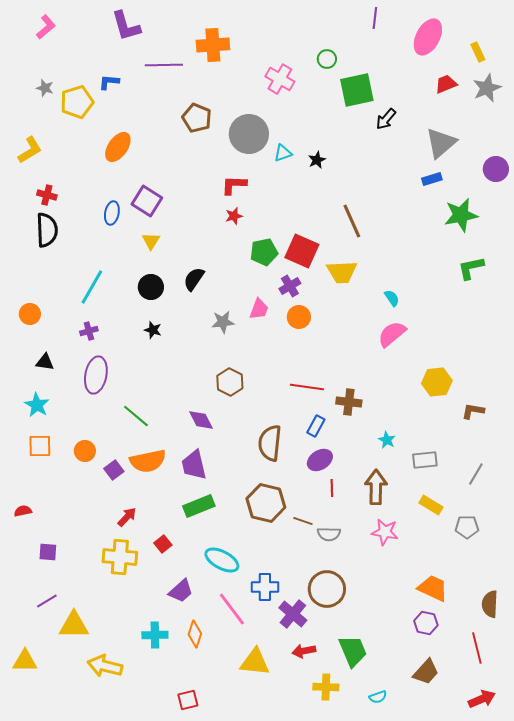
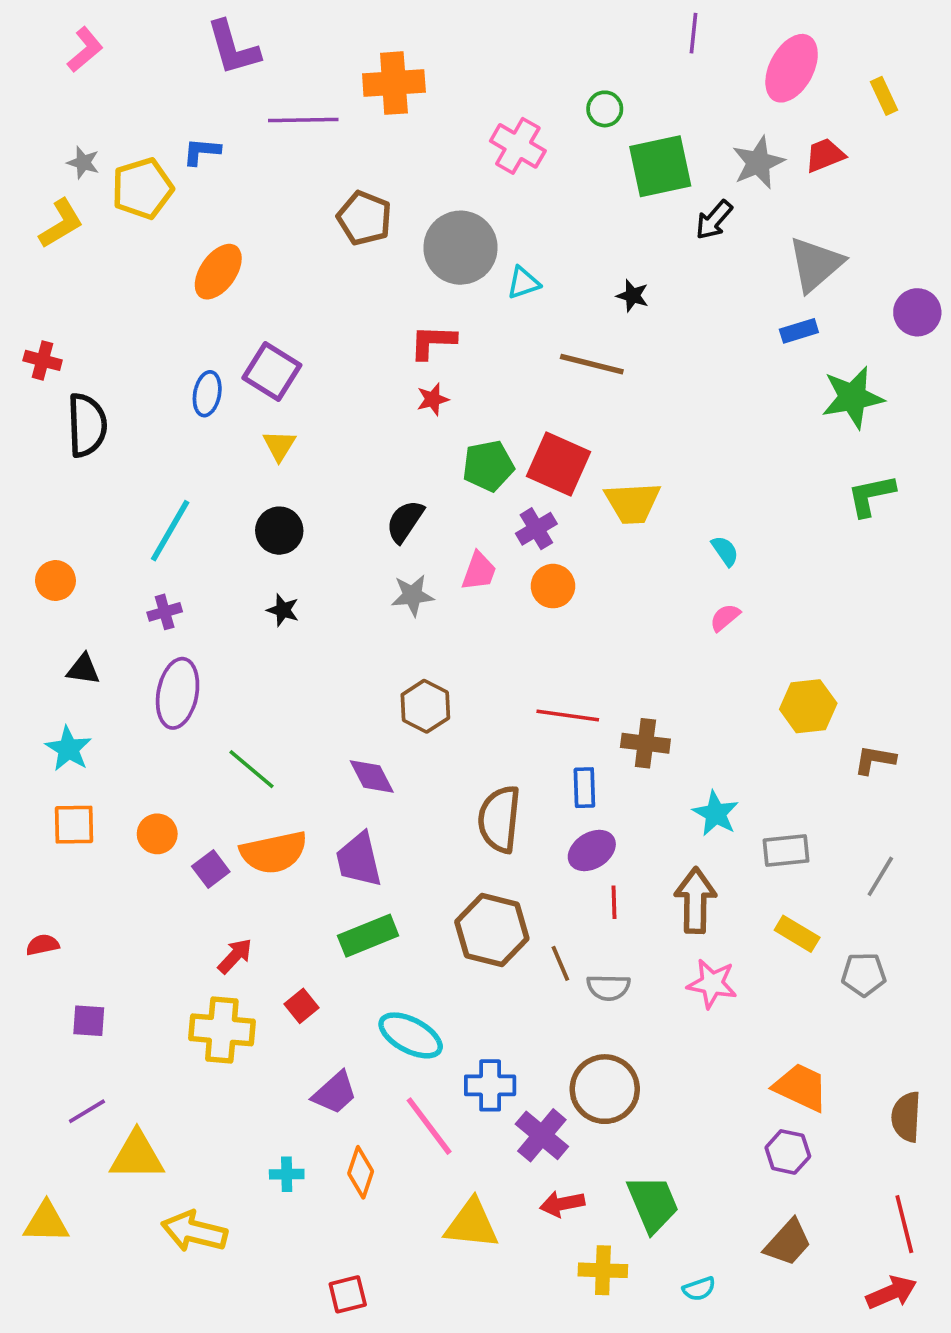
gray star: (487, 88) -> (758, 163), moved
yellow L-shape: (30, 150) -> (61, 224), moved
black star: (317, 160) -> (632, 296), moved, turned -30
red cross: (47, 195) -> (43, 360), moved
brown line: (352, 221) -> (592, 364), moved, turned -52
black semicircle: (194, 279) -> (405, 521), moved
pink semicircle: (392, 334) -> (725, 617), size x0.6
blue rectangle: (316, 426) -> (584, 788), turned -30
cyan star: (387, 440) -> (716, 814), size x1.4
brown line: (303, 521) -> (560, 963), turned 48
cyan cross: (155, 635) -> (287, 1174), size x0.7
red line: (477, 648) -> (904, 1224), moved

